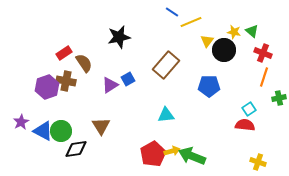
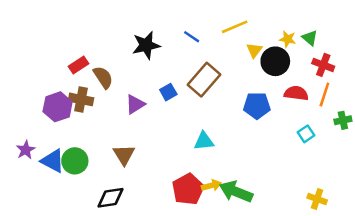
blue line: (172, 12) -> (192, 37), moved
blue square: (128, 79) -> (168, 92), moved
red semicircle: (245, 125) -> (296, 93), moved
black diamond: (76, 149) -> (110, 198), moved

